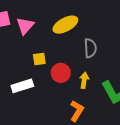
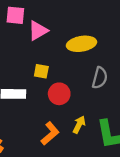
yellow arrow: (84, 80) -> (79, 125), moved
orange L-shape: (77, 111) -> (50, 133), moved

